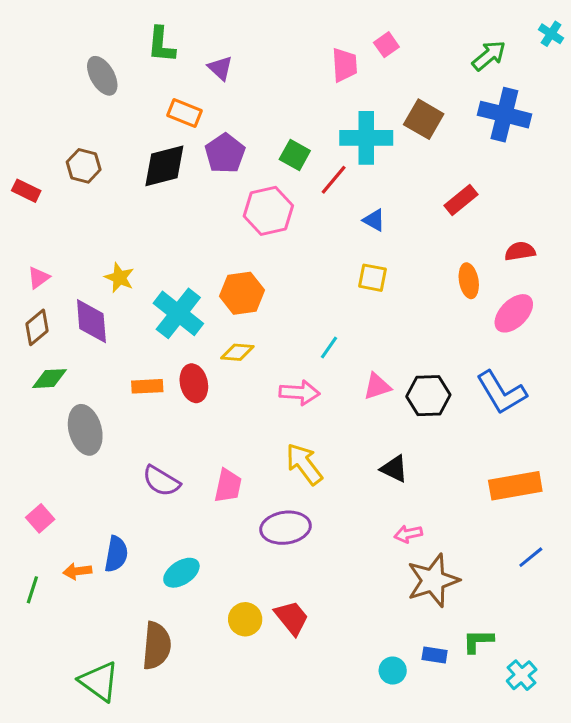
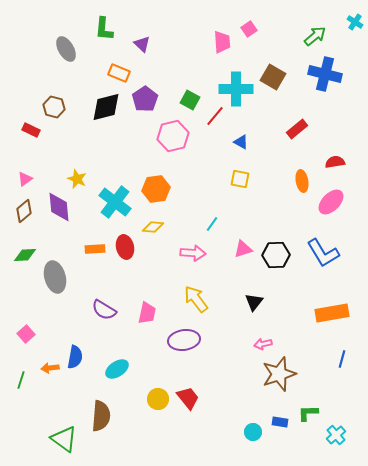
red rectangle: (26, 191) -> (31, 130), moved
green diamond: (49, 379) -> (25, 255), moved
black triangle: (394, 469) -> (254, 302), turned 42
blue line: (531, 557) -> (342, 359), turned -36

